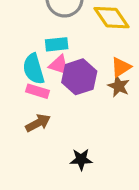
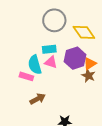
purple hexagon: (79, 77) -> (75, 58), moved
pink rectangle: (38, 91) -> (26, 76), moved

